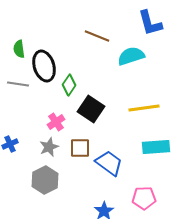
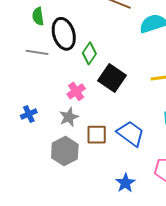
brown square: (80, 148) -> (97, 135), moved

